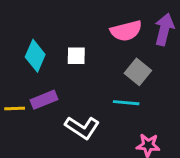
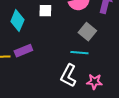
white square: (76, 56) -> (45, 11), moved
white L-shape: (82, 128) -> (68, 76), moved, turned 85

